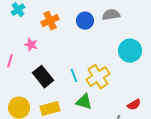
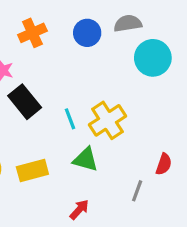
cyan circle: (130, 51) -> (153, 58), moved
black rectangle: (43, 77) -> (25, 102), moved
red semicircle: (134, 105) -> (164, 164), turned -40

